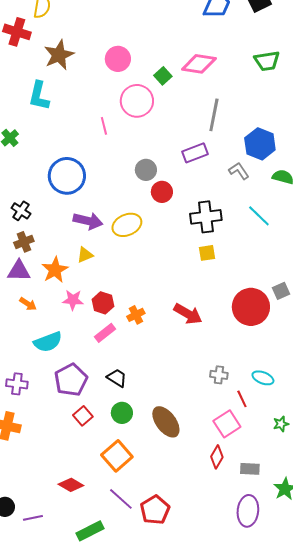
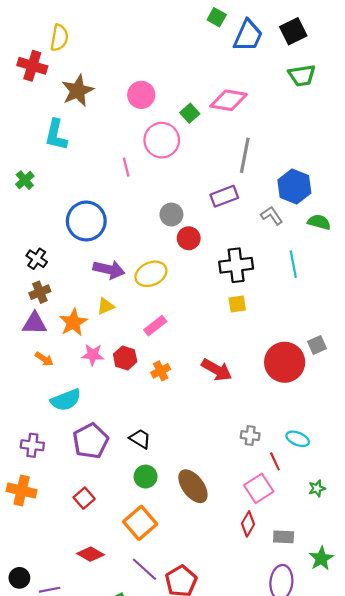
green trapezoid: (267, 61) -> (302, 75), moved
cyan line: (259, 216) -> (293, 264), turned 35
pink rectangle: (105, 333) -> (155, 326), moved
red square: (83, 416) -> (84, 498), moved

